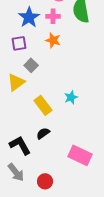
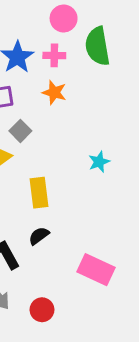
cyan star: (71, 97) -> (99, 162), moved
yellow rectangle: (43, 105) -> (39, 193), turned 30

